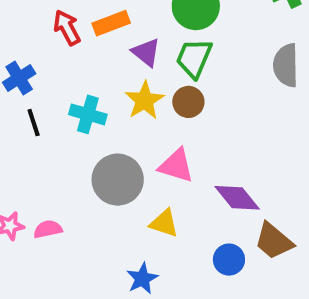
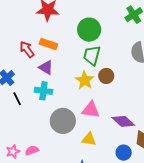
orange rectangle: (111, 23) -> (48, 44), turned 48
purple triangle: (146, 52) -> (46, 67), moved
yellow star: (144, 100) -> (85, 80), moved
brown circle: (188, 102) -> (106, 76), moved

